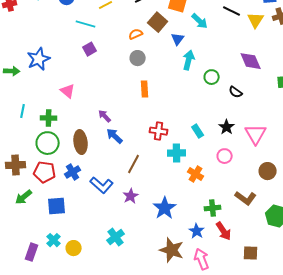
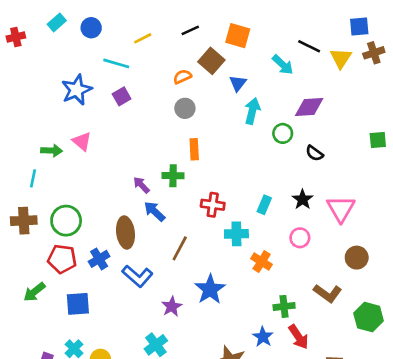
cyan arrow: (200, 21) -> (283, 65), moved
blue star: (39, 59) -> (77, 90), moved
purple diamond: (251, 61) -> (309, 107), moved, turned -70
green arrow: (12, 71) -> (52, 151), moved
pink triangle: (68, 91) -> (82, 141), moved
green cross: (49, 118) -> (173, 176), moved
cyan rectangle: (198, 131) -> (264, 205), turned 56
brown ellipse: (81, 142) -> (125, 232), moved
brown cross: (16, 165) -> (24, 221), moved
purple star: (131, 196) -> (172, 306), moved
blue star: (165, 208) -> (210, 289), moved

